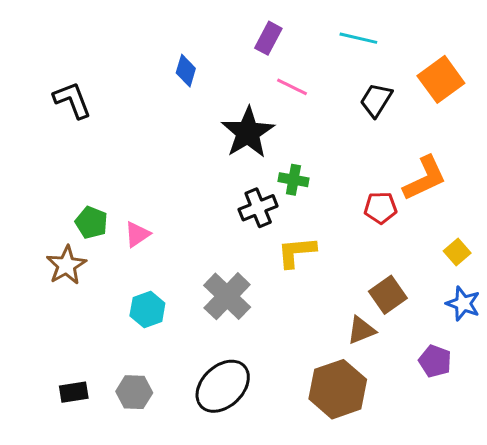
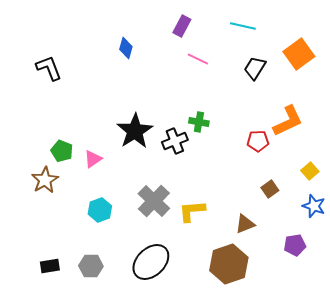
black star: (248, 133) -> (135, 131), moved
yellow L-shape: (296, 252) -> (192, 211), moved
brown square: (388, 295) -> (270, 189), moved, size x0.7
purple pentagon: (435, 361) -> (295, 245), turned -30

